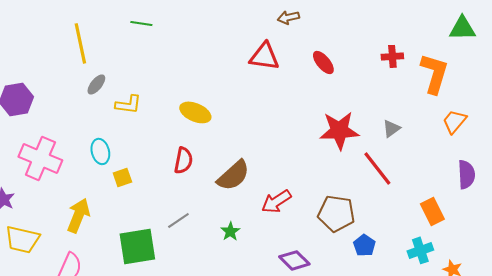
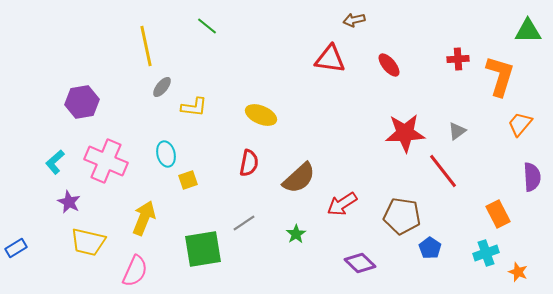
green line: (141, 23) -> (207, 26), turned 30

